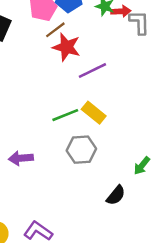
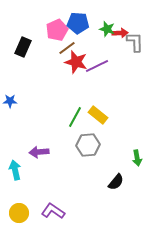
purple line: (92, 71) -> (97, 66), moved
green line: (65, 115) -> (75, 117), turned -40
green arrow: (142, 166) -> (137, 158), turned -49

